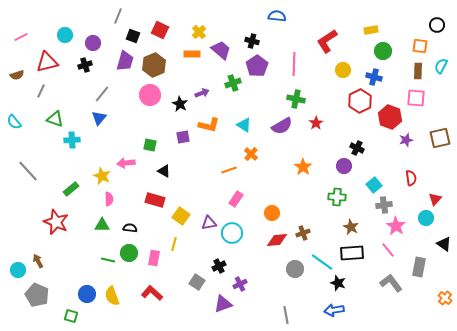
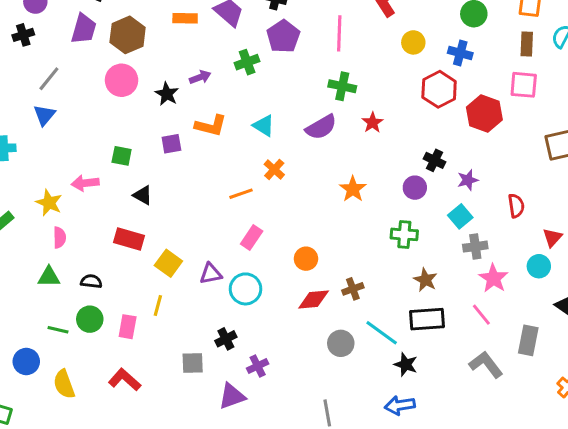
purple star: (406, 140) -> (468, 180), moved
gray square: (197, 282) -> (193, 363), turned -35
blue circle: (87, 294) -> (26, 361), moved

